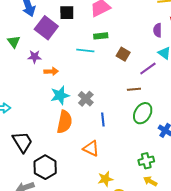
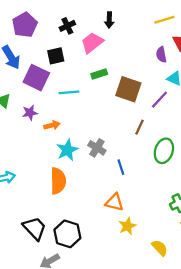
cyan line: (85, 51) -> (69, 92), moved
brown square: (123, 54) -> (128, 89), size x1.6
brown line: (134, 89) -> (139, 127), moved, turned -48
orange semicircle: (65, 122) -> (58, 181), moved
black trapezoid: (22, 142) -> (35, 228), moved
yellow star: (105, 179) -> (127, 226), moved

